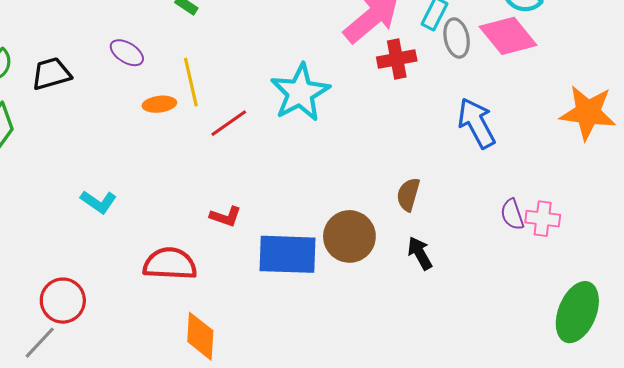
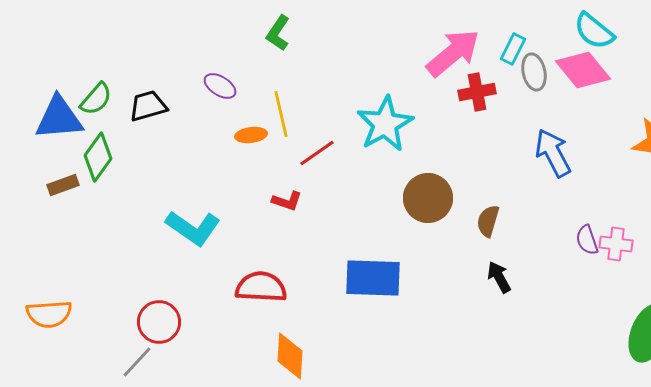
cyan L-shape: (98, 202) -> (193, 228), size x1.6
red L-shape: (226, 217) -> (287, 201), moved
brown circle: (349, 236) -> (428, 198), moved

